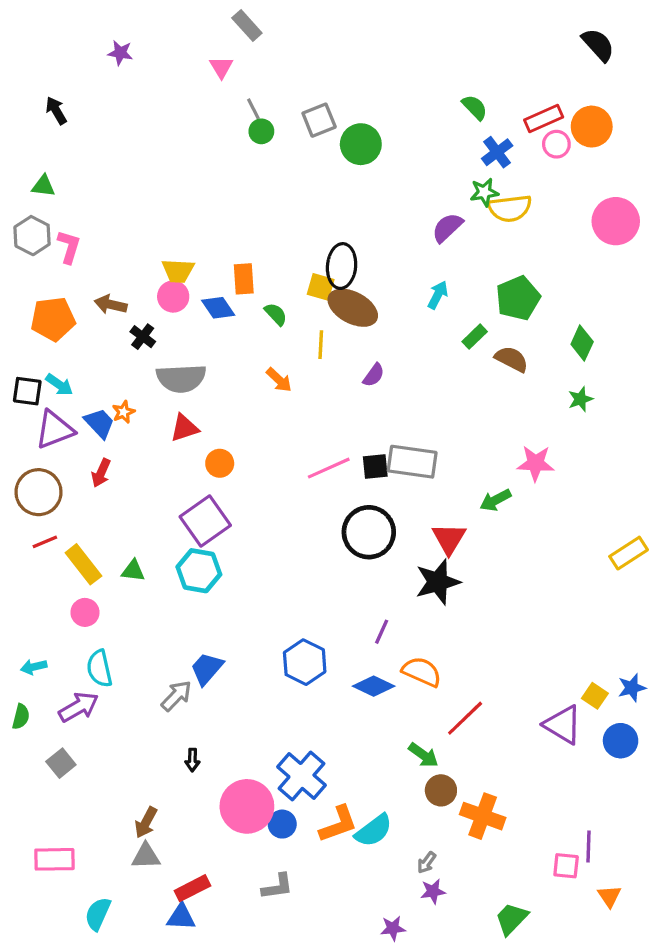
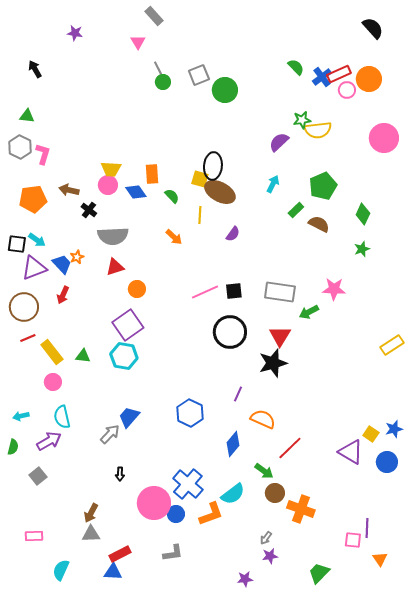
blue cross: (497, 152) -> (322, 77), moved
gray rectangle: (412, 462) -> (280, 292), moved
blue diamond: (374, 686) -> (233, 444), moved, turned -75
cyan semicircle: (374, 830) -> (233, 494), moved
pink rectangle: (55, 859) -> (34, 536), size x0.7

